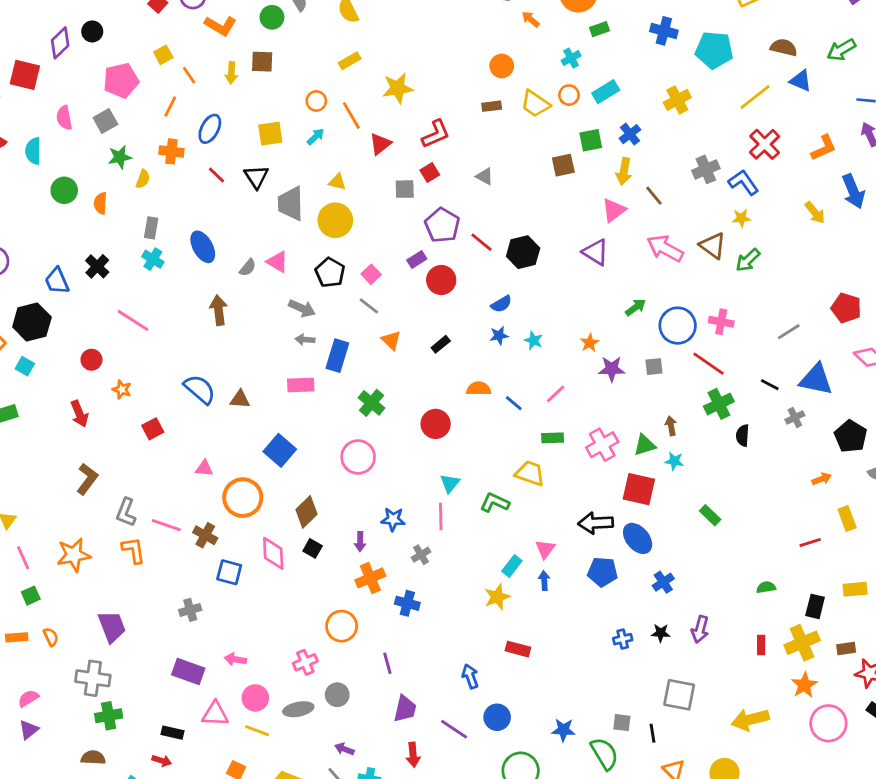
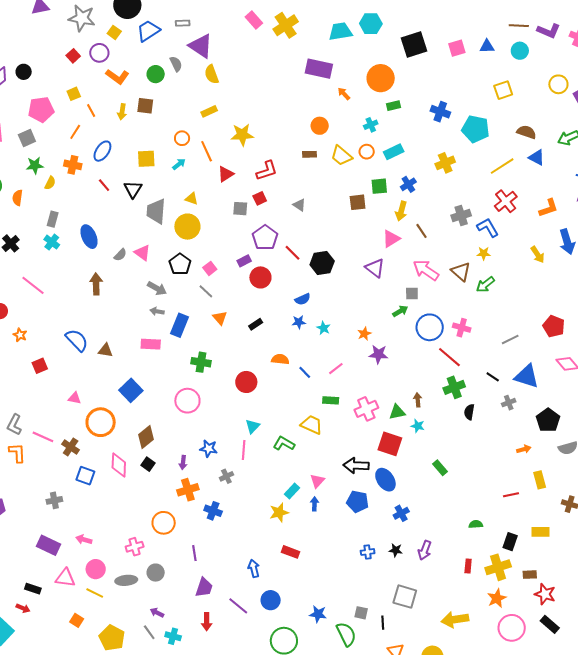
gray square: (654, 367) -> (412, 294), moved
green cross: (371, 403) -> (201, 362), turned -36

